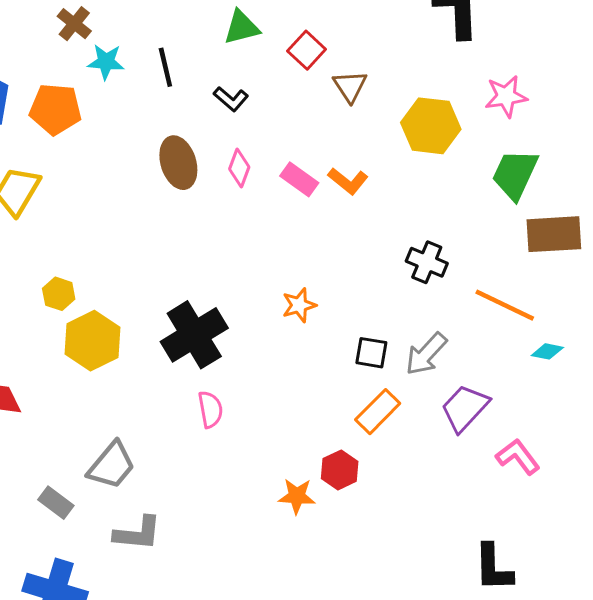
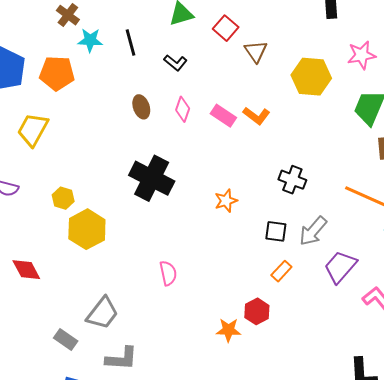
brown ellipse: (178, 163) -> (141, 107), size x0.7
black cross: (427, 262) -> (292, 180), moved
black cross: (194, 335) -> (152, 178), moved, turned -30
orange rectangle: (378, 412) -> (281, 271), size x0.7

